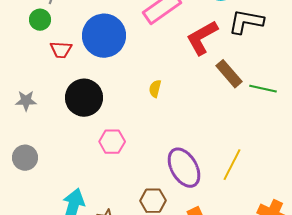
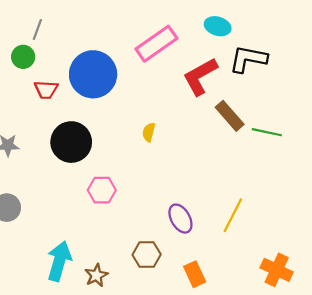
purple ellipse: (184, 168) -> (180, 219), size x0.7

